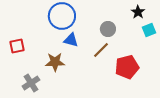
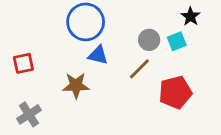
cyan square: (149, 30) -> (177, 41), moved
gray cross: (31, 83) -> (29, 114), moved

